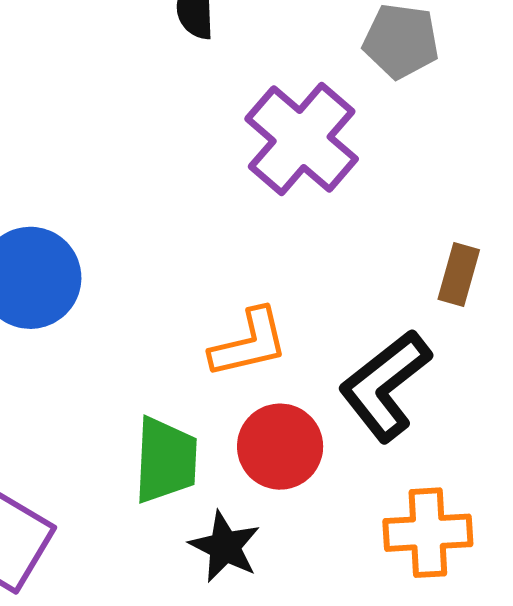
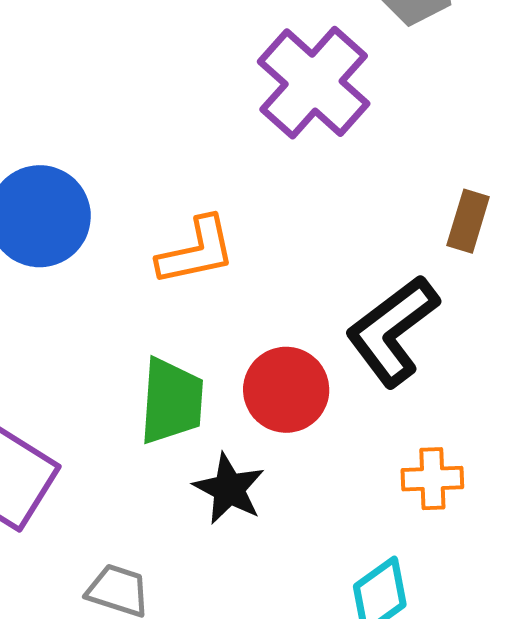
orange L-shape: (249, 343) -> (196, 251), moved
orange cross: (428, 533) -> (432, 479), size x0.7

